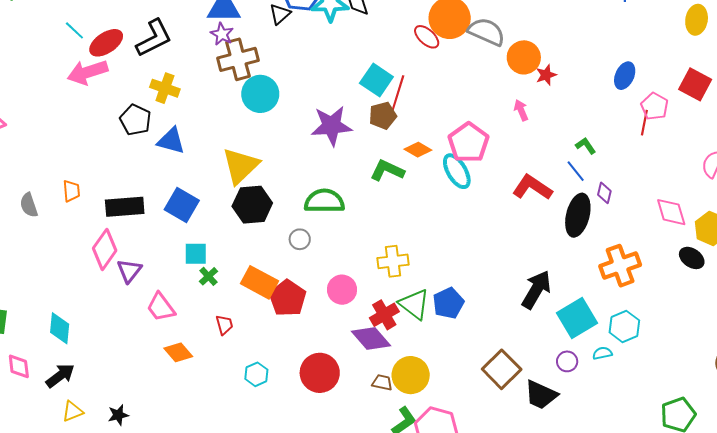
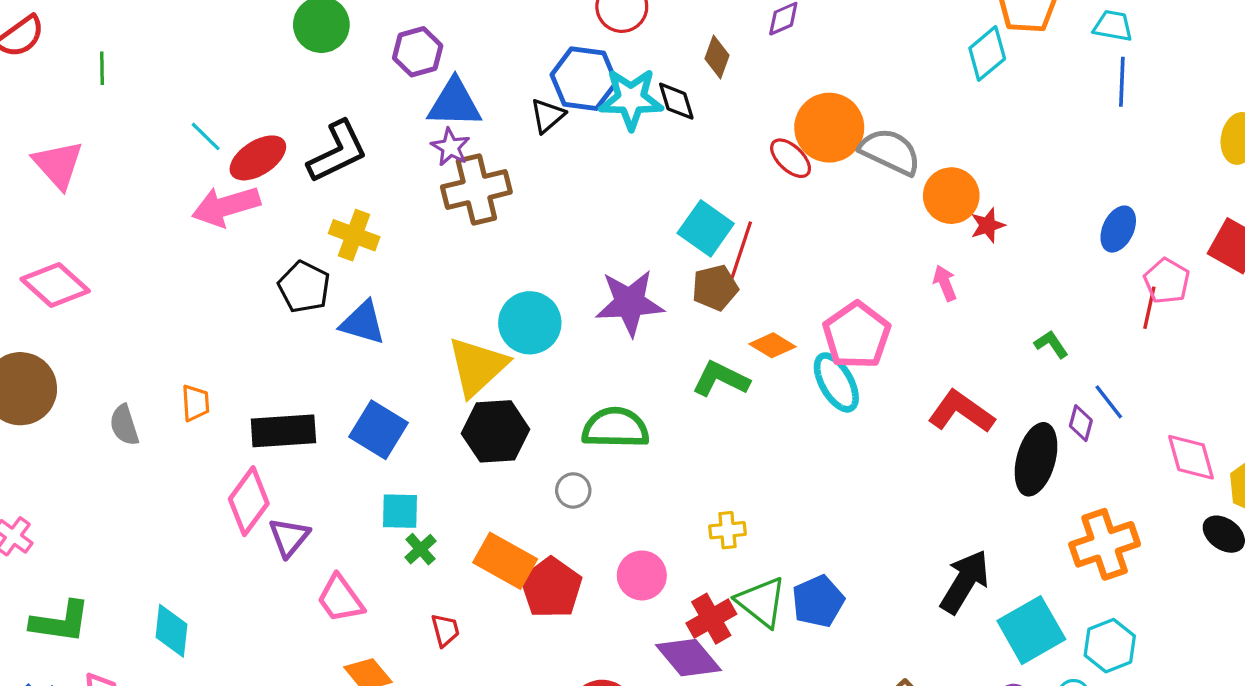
cyan circle: (260, 94) -> (530, 323), moved
blue line: (576, 171) -> (1109, 402), moved
yellow cross: (393, 261) -> (727, 530), size x0.7

